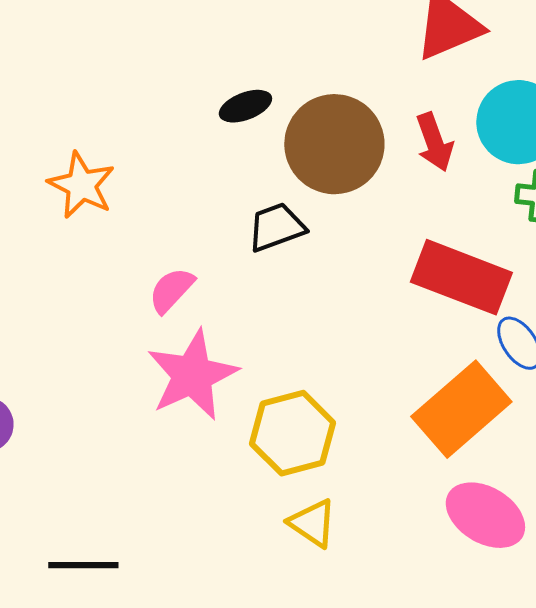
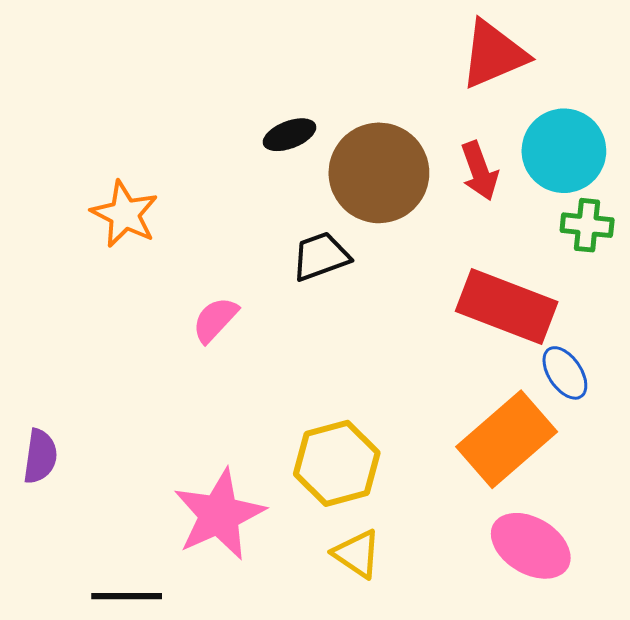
pink star: (192, 375) -> (219, 515), moved

